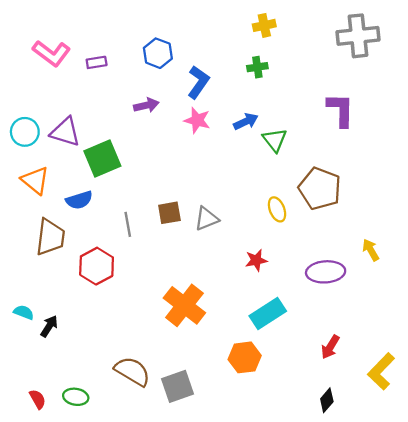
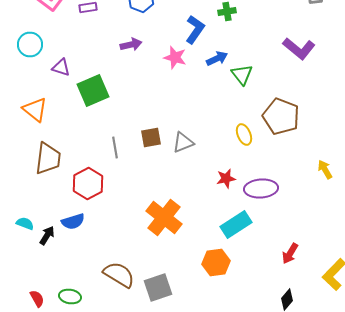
blue L-shape: (198, 82) -> (195, 30), moved
purple L-shape: (341, 110) -> (299, 48), turned 128
cyan circle: (25, 132) -> (30, 44), moved
purple triangle: (65, 132) -> (61, 68), size x0.7
blue semicircle: (79, 200) -> (73, 222), moved
purple ellipse: (326, 272) -> (261, 188), moved

